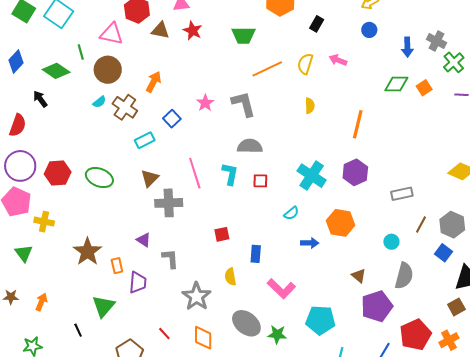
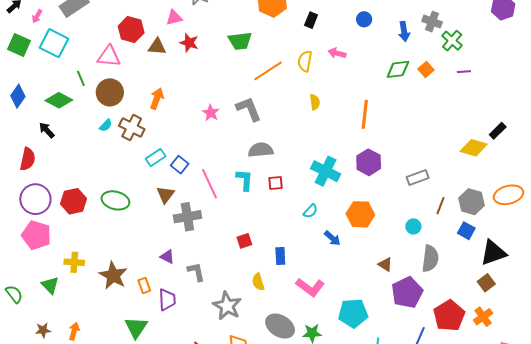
blue square: (172, 119) -> (180, 165), moved
yellow cross: (44, 222) -> (74, 262), moved
blue arrow: (310, 243) -> (332, 238), turned 48

